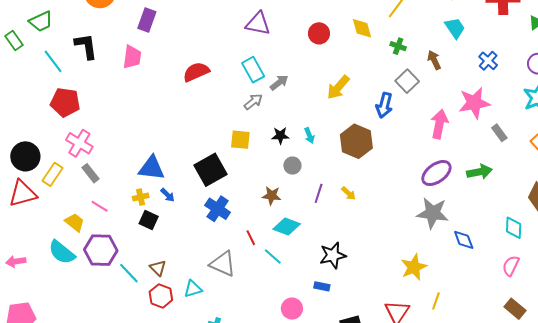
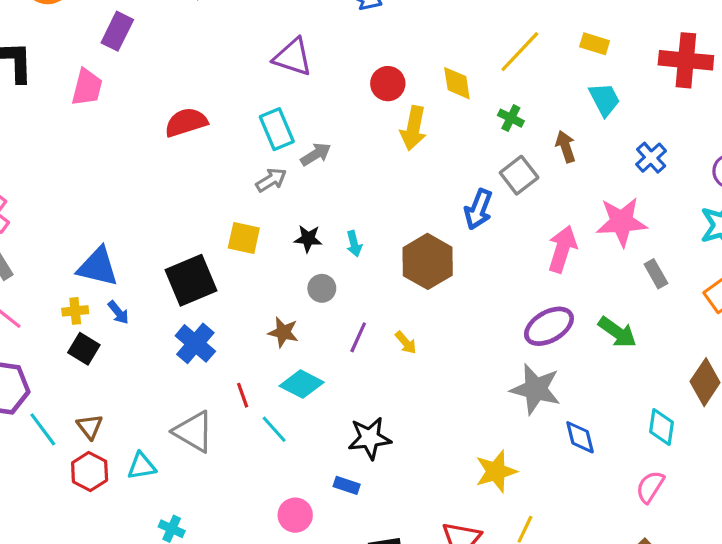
yellow arrow: (338, 87) -> (413, 128), moved, turned -36
green arrow: (479, 172) -> (617, 332), turned 40

